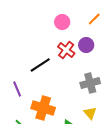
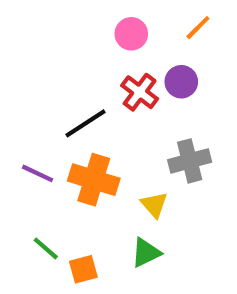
purple line: (17, 89) -> (38, 173), turned -42
orange cross: (43, 108) -> (94, 180), moved
yellow triangle: (90, 113) -> (154, 205), moved

